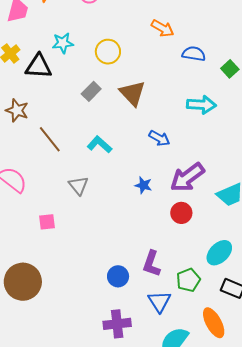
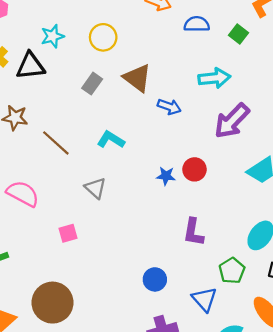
blue arrow: (159, 138) -> (169, 107), moved
purple arrow: (187, 177) -> (232, 121), moved
red circle: (181, 213) -> (194, 169), moved
purple L-shape: (152, 264) -> (193, 232), moved

